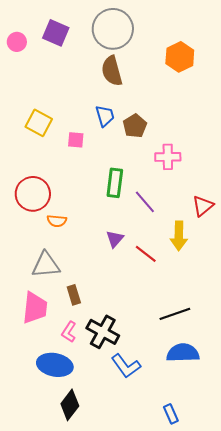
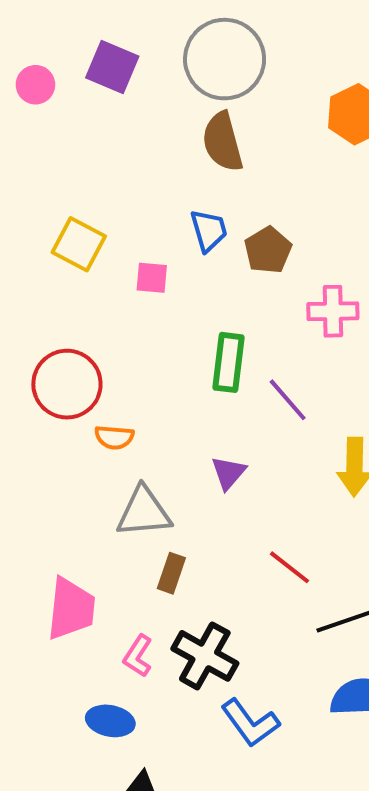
red line: (146, 254) -> (290, 567), moved
gray triangle: (46, 265) -> (144, 512), moved
brown rectangle: (74, 295) -> (171, 573), moved, turned 36
blue ellipse: (55, 365) -> (110, 721), size x0.7

